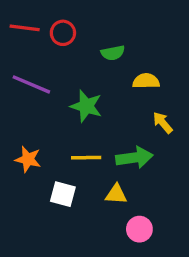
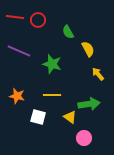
green semicircle: (113, 53) -> (68, 32), turned 72
yellow semicircle: (146, 81) -> (88, 49), turned 63
green arrow: (134, 158) -> (89, 104), moved
yellow triangle: (116, 194) -> (70, 117), turned 32

